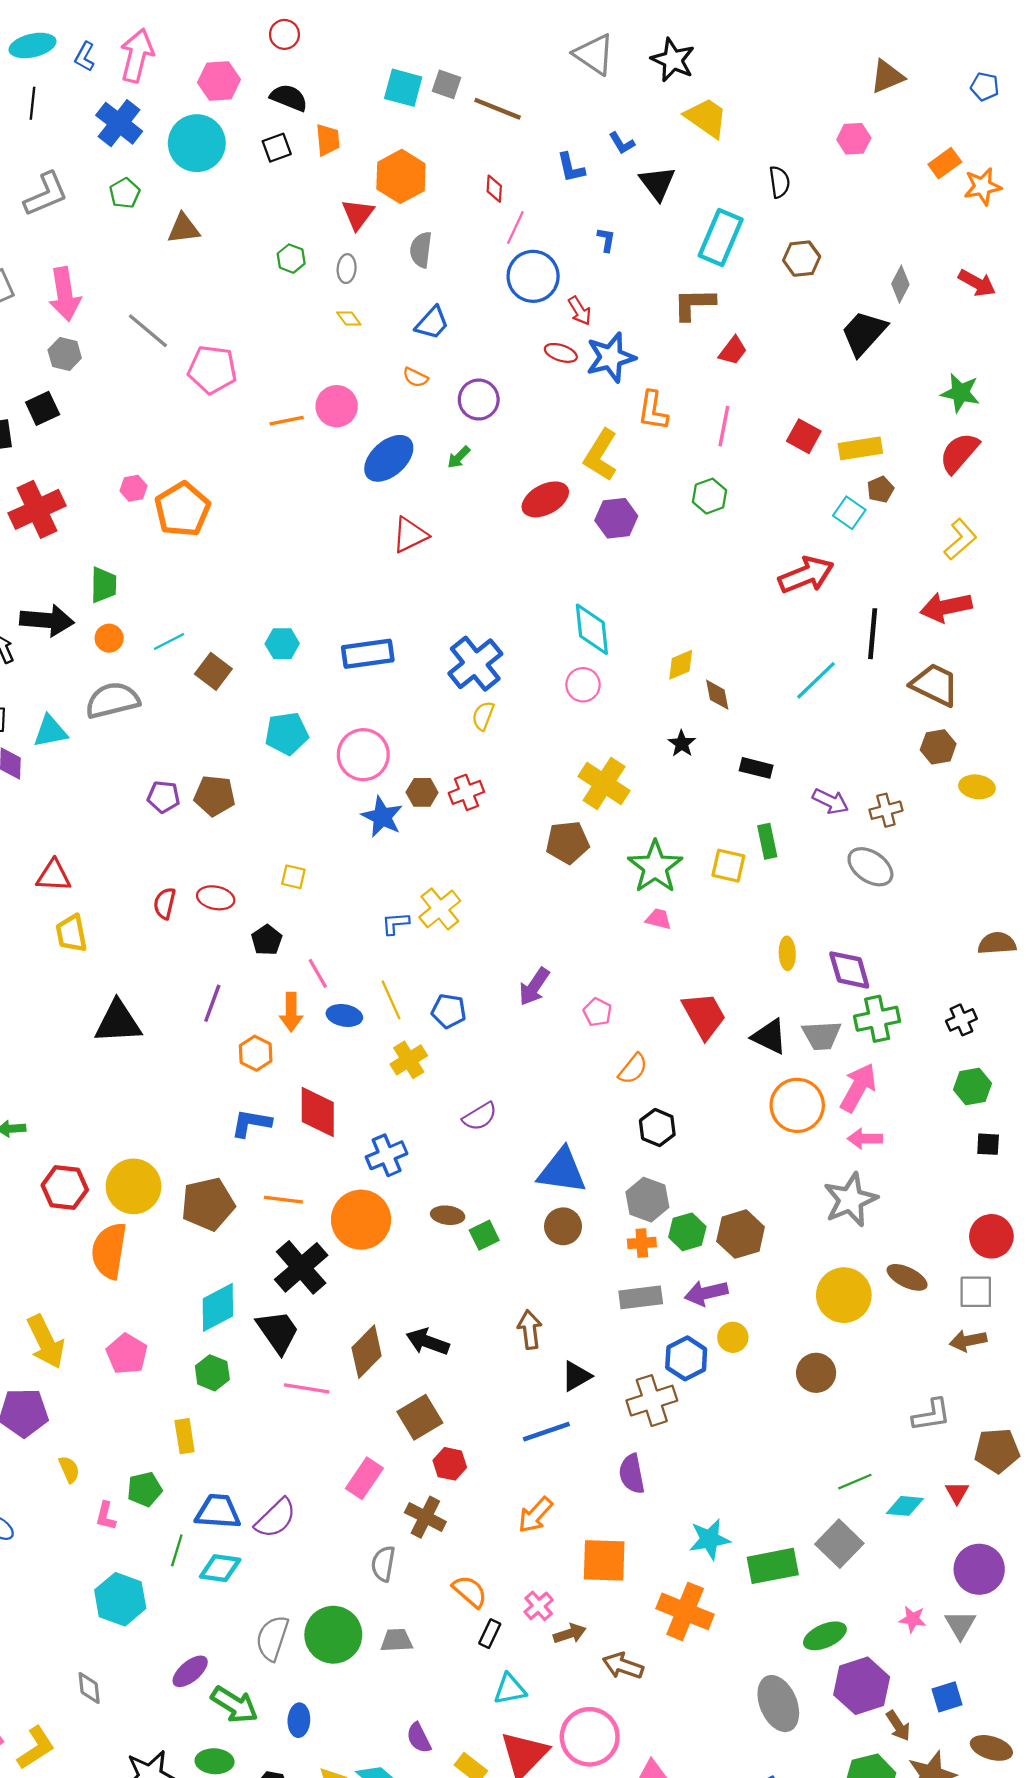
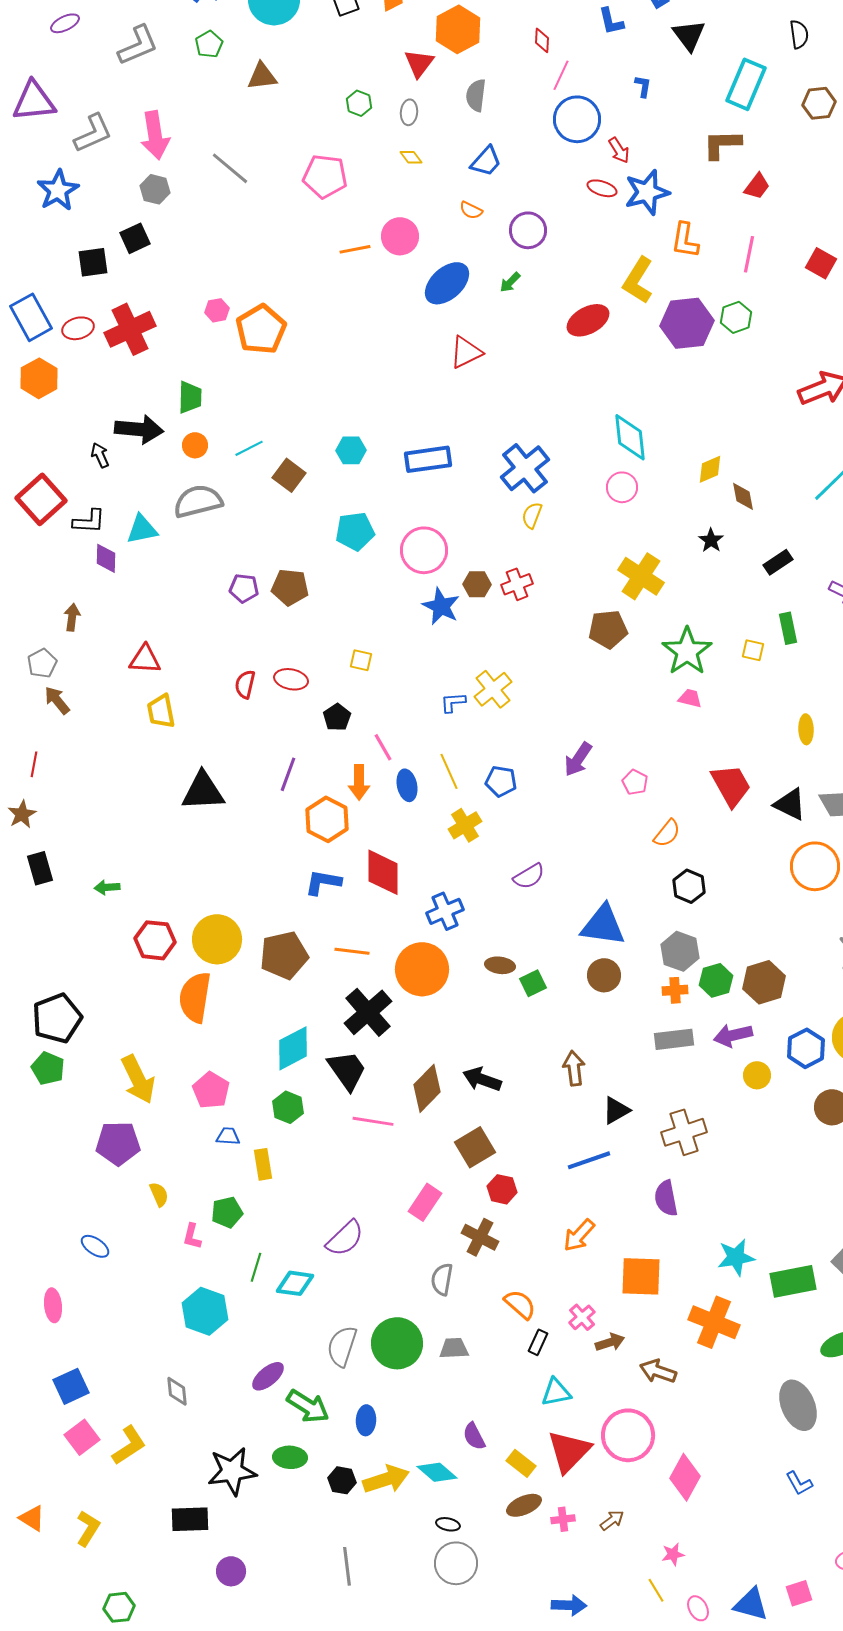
pink pentagon: (212, 370) -> (325, 176), moved
purple hexagon: (616, 518) -> (687, 323), moved, size x1.4
black rectangle: (756, 768) -> (778, 562), turned -48
yellow square: (728, 866) -> (753, 650), size x0.7
blue ellipse: (344, 1015) -> (407, 785), turned 68
orange hexagon: (256, 1053) -> (327, 819), size x1.4
blue hexagon: (686, 1358) -> (806, 1048), moved
blue trapezoid: (218, 1512) -> (228, 1136), moved, size x0.6

